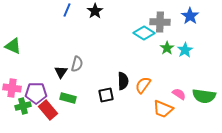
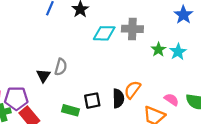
gray cross: (160, 22) -> (132, 29), moved
cyan diamond: (144, 33) -> (104, 33), moved, turned -30
black semicircle: (123, 81) -> (118, 98), moved
green rectangle: (68, 98) -> (71, 110), moved

